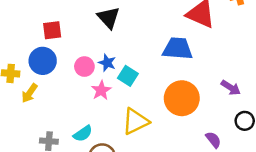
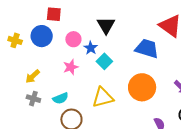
black triangle: (109, 18) -> (106, 25), moved
pink circle: (84, 67) -> (73, 39), moved
pink star: (101, 90) -> (71, 67), moved
yellow arrow: (30, 93) -> (33, 76), moved

